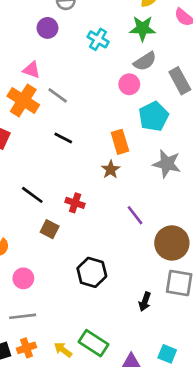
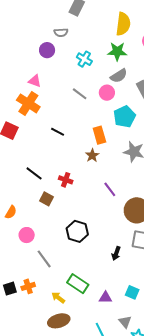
gray line: (58, 95) -> (80, 94), moved
gray line: (23, 316) -> (44, 259), moved, turned 60
yellow arrow: (63, 350) -> (58, 298), moved

